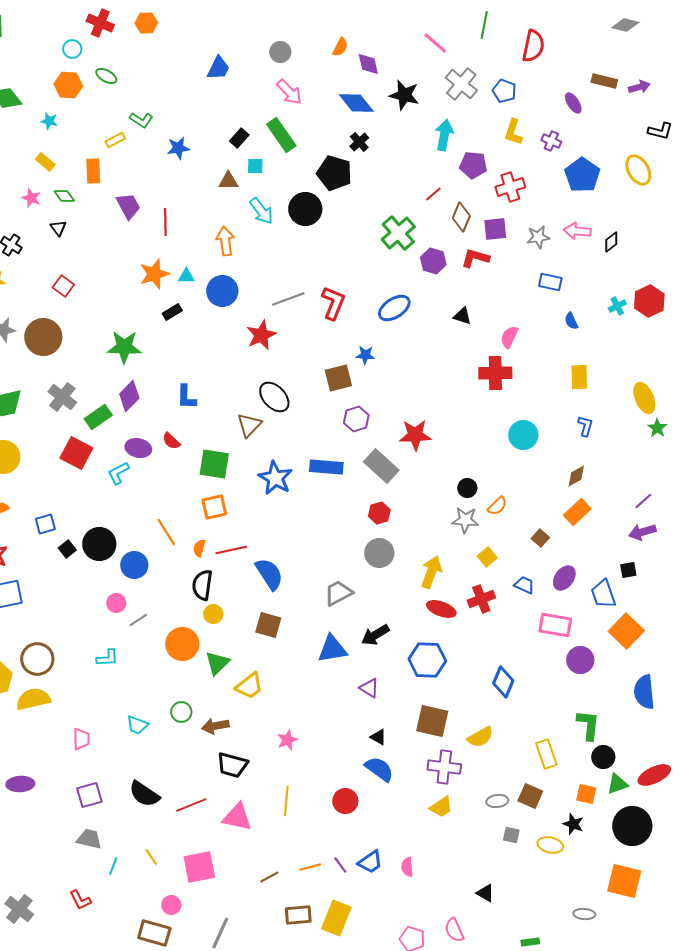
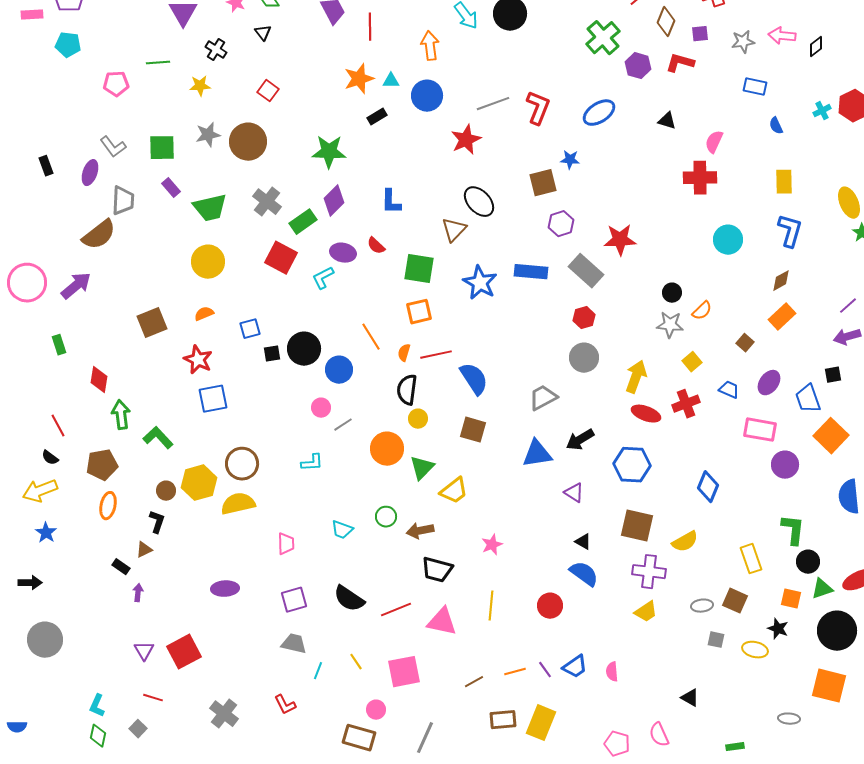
purple square: (495, 229) -> (700, 34), size x0.7
blue L-shape: (585, 426) -> (790, 231), size x1.6
black square: (67, 549) -> (272, 354), turned 30

